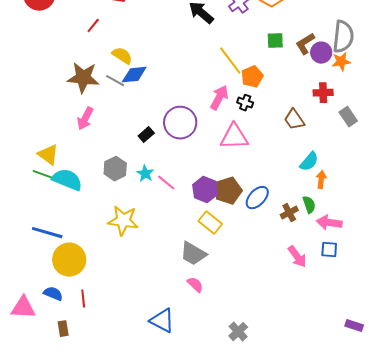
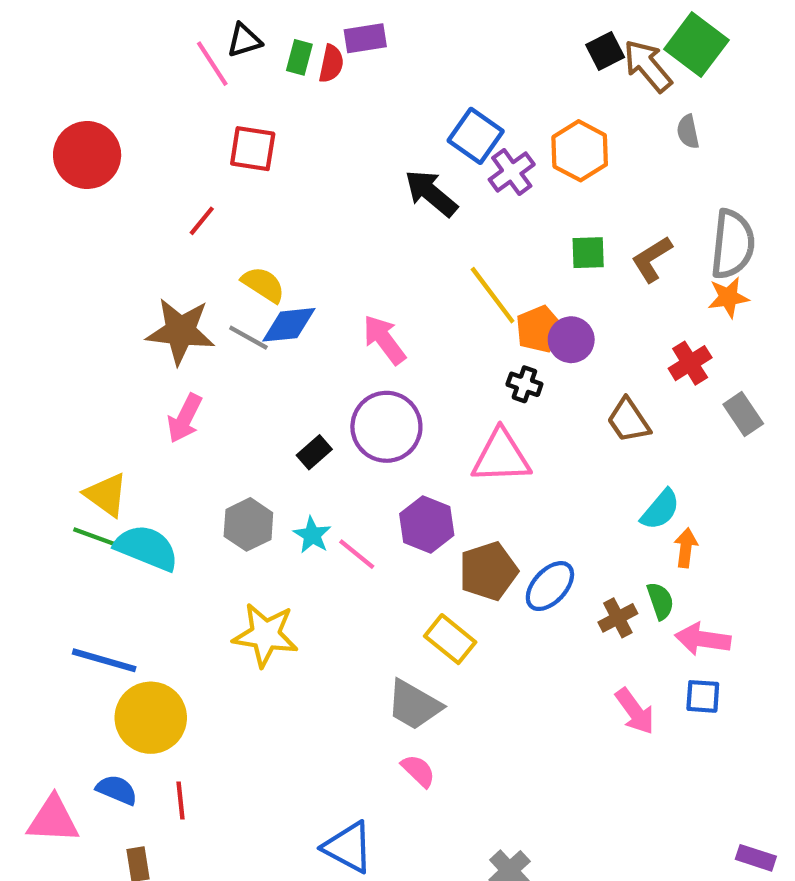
purple circle: (321, 53) -> (571, 340), moved
red cross: (323, 93) -> (690, 363), turned -30
pink arrow: (219, 98) -> (384, 340), moved, turned -65
purple hexagon: (205, 190) -> (427, 524), moved

